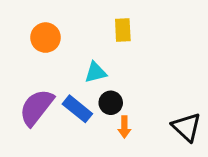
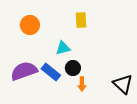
purple semicircle: (36, 107) -> (24, 71), turned 32

